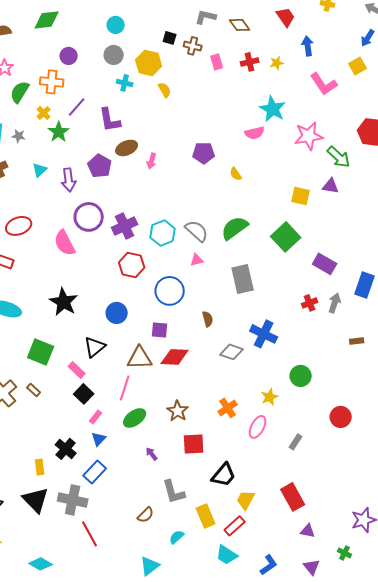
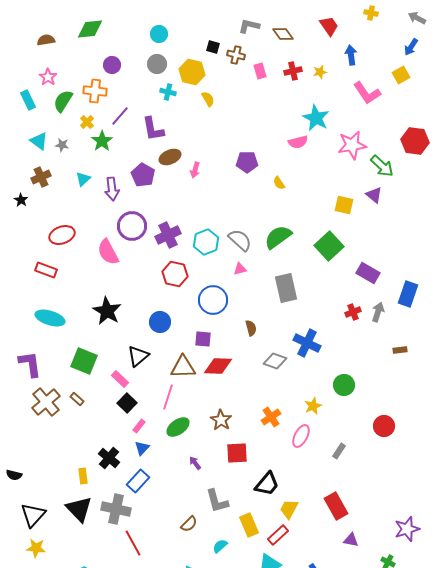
purple triangle: (331, 186) -> (374, 195), turned 30

